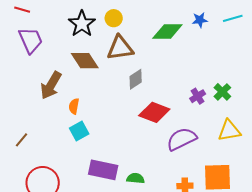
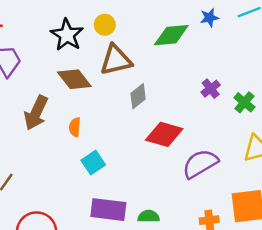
purple cross: (198, 96) -> (211, 89), moved
orange semicircle: (74, 106) -> (75, 127), moved
cyan square: (79, 131) -> (93, 163), moved

